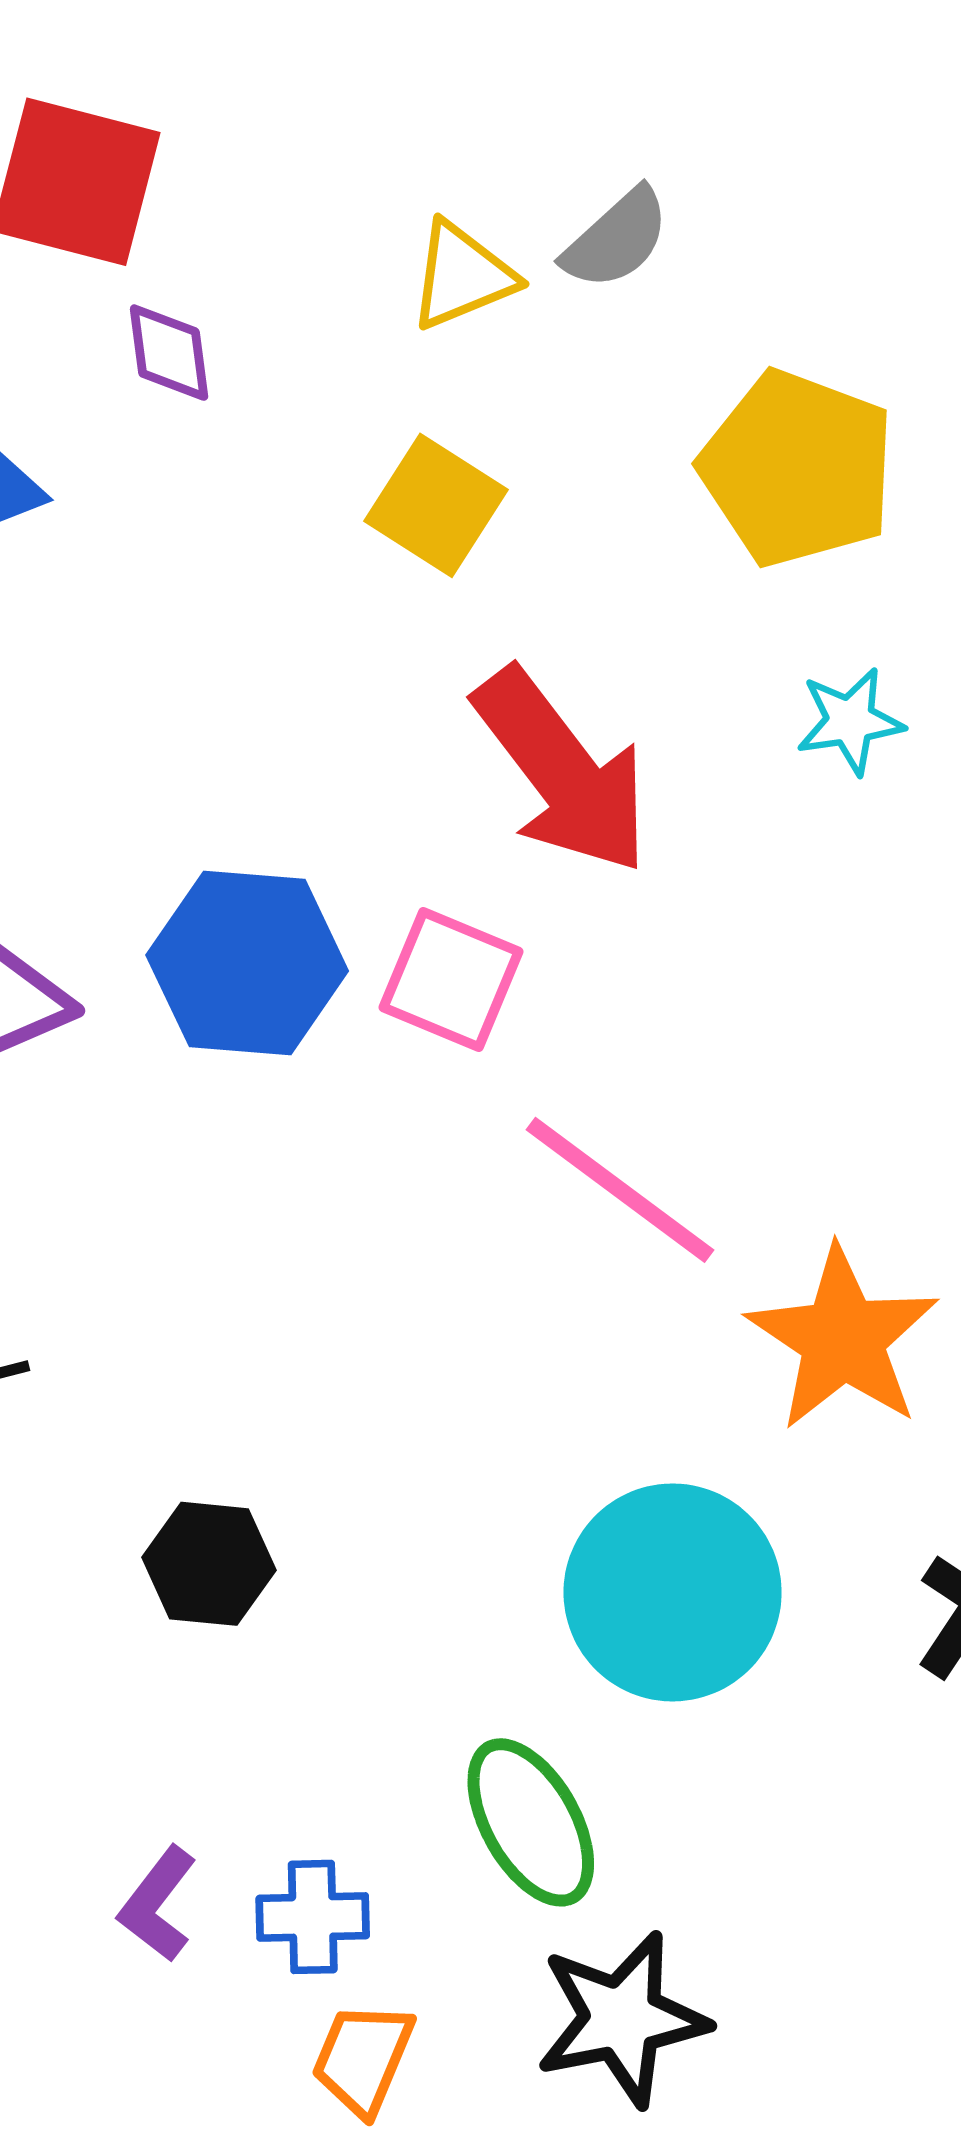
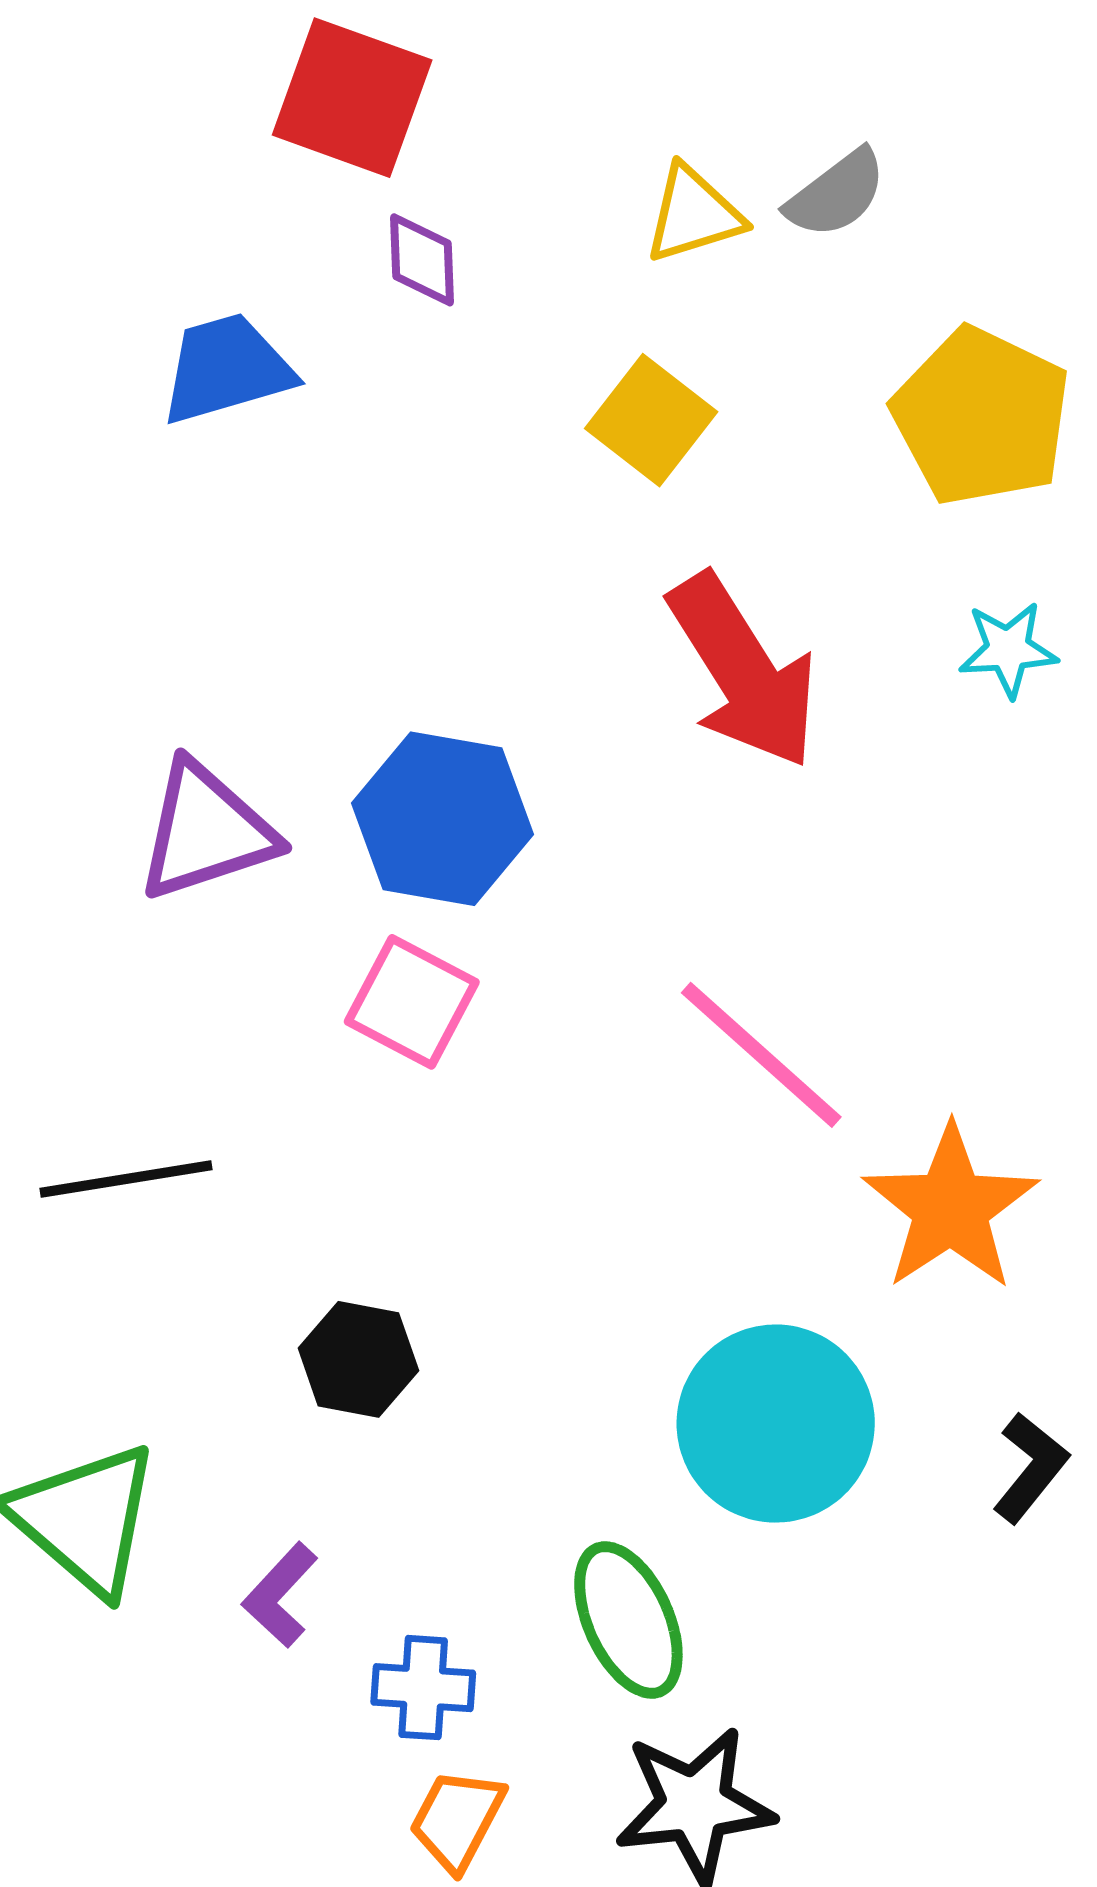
pink square: (451, 980) -> (412, 1002), moved
purple L-shape: (158, 1904) -> (280, 1595), moved

